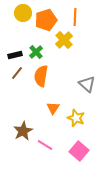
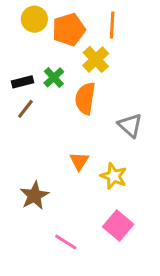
orange semicircle: (41, 76) -> (85, 98), moved
pink line: (45, 145) -> (66, 242), moved

